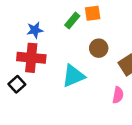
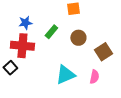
green rectangle: (72, 20) -> (51, 32), moved
cyan triangle: (73, 76) -> (65, 75), moved

